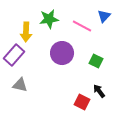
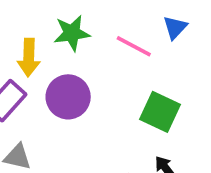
purple circle: (62, 53) -> (68, 97), moved
green square: (96, 61) -> (160, 112), size x1.5

